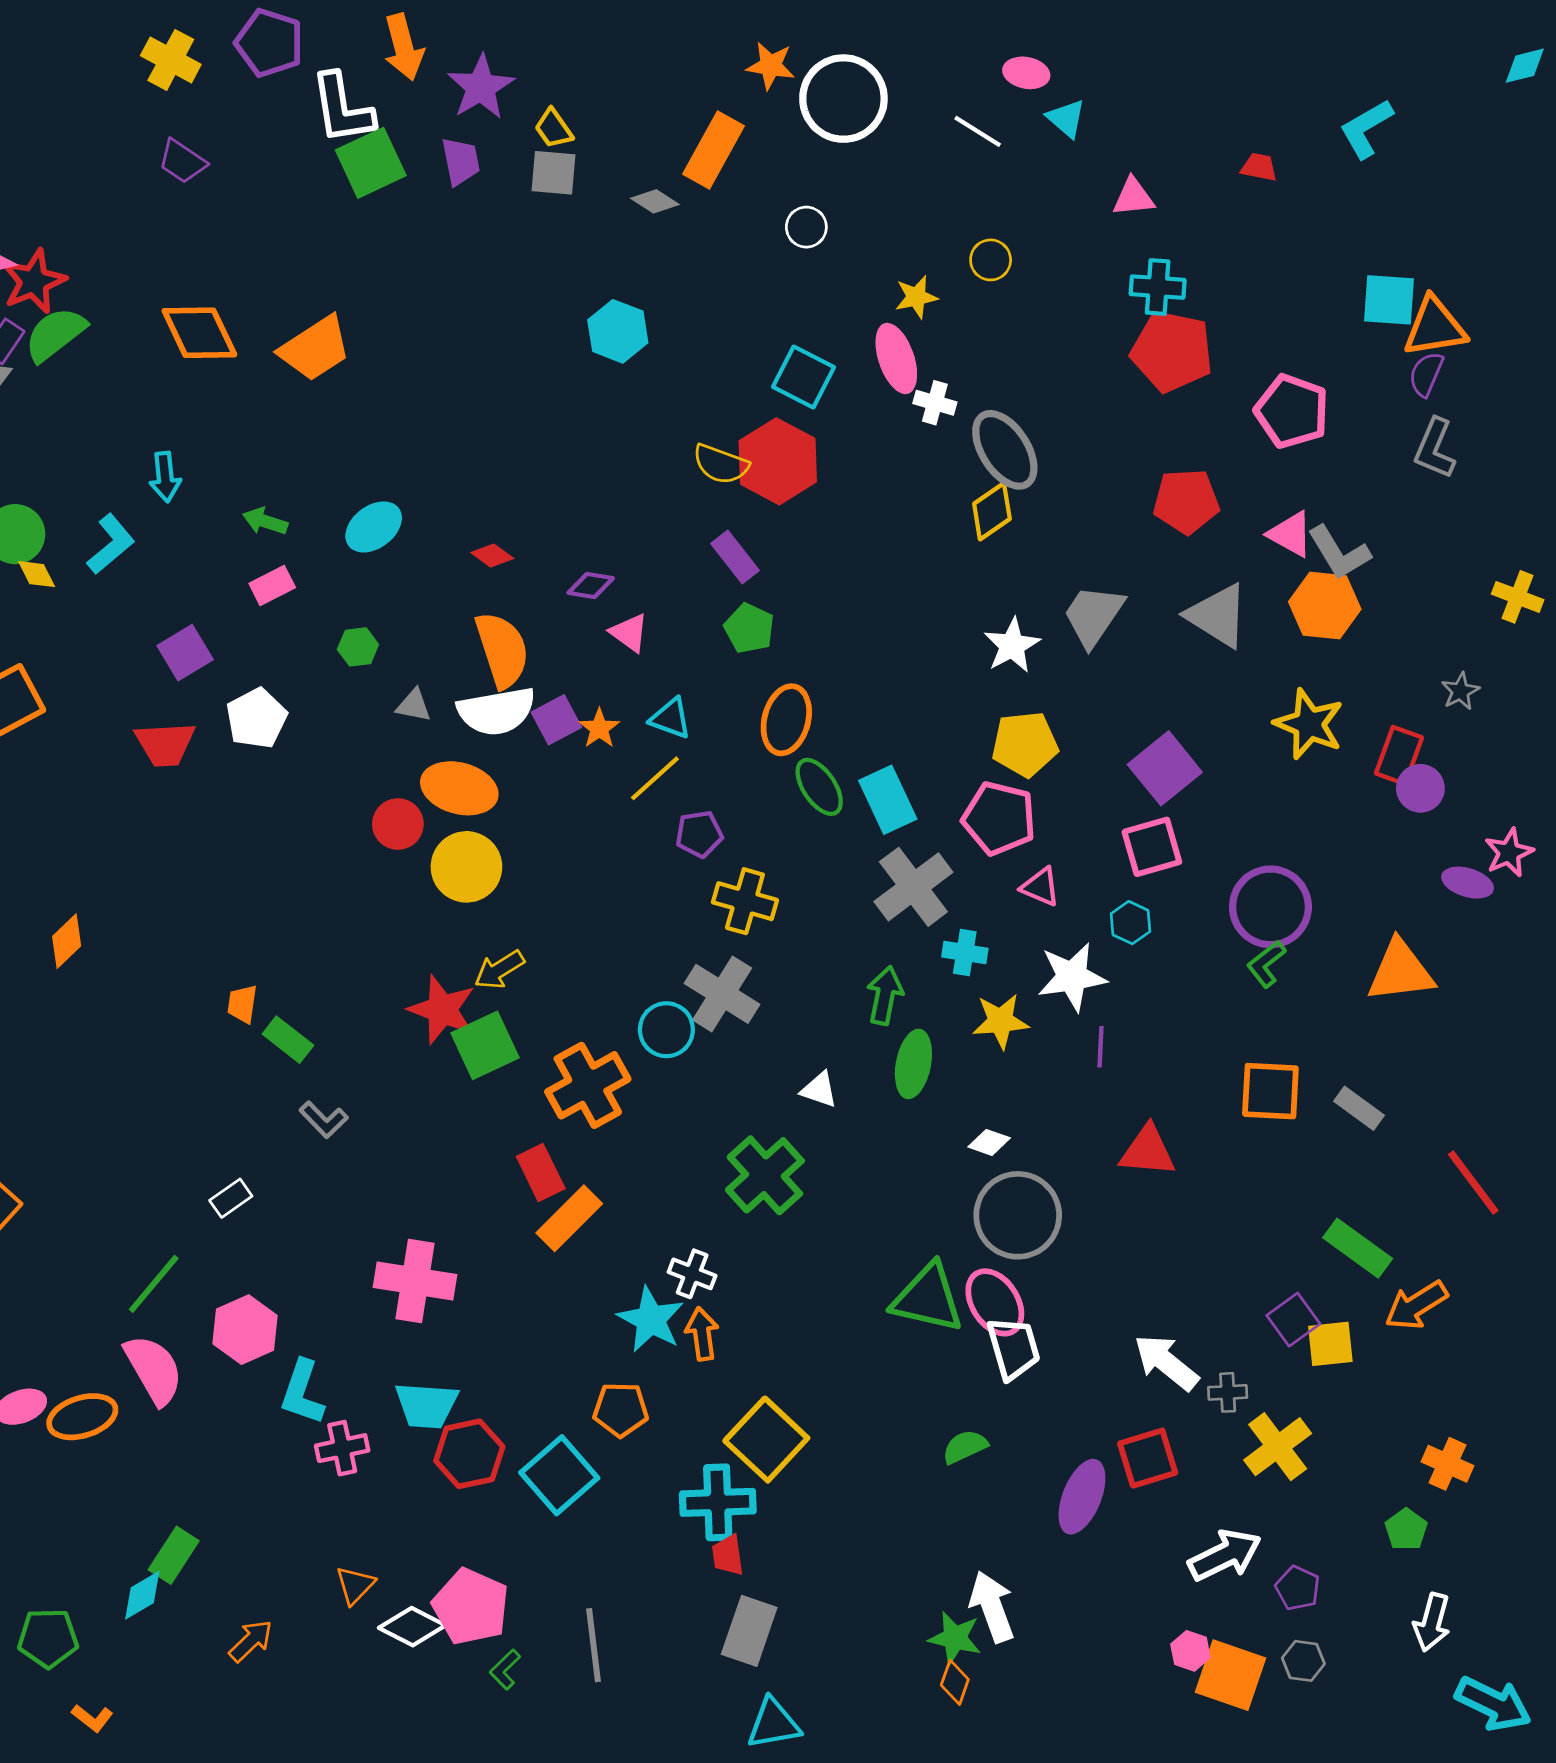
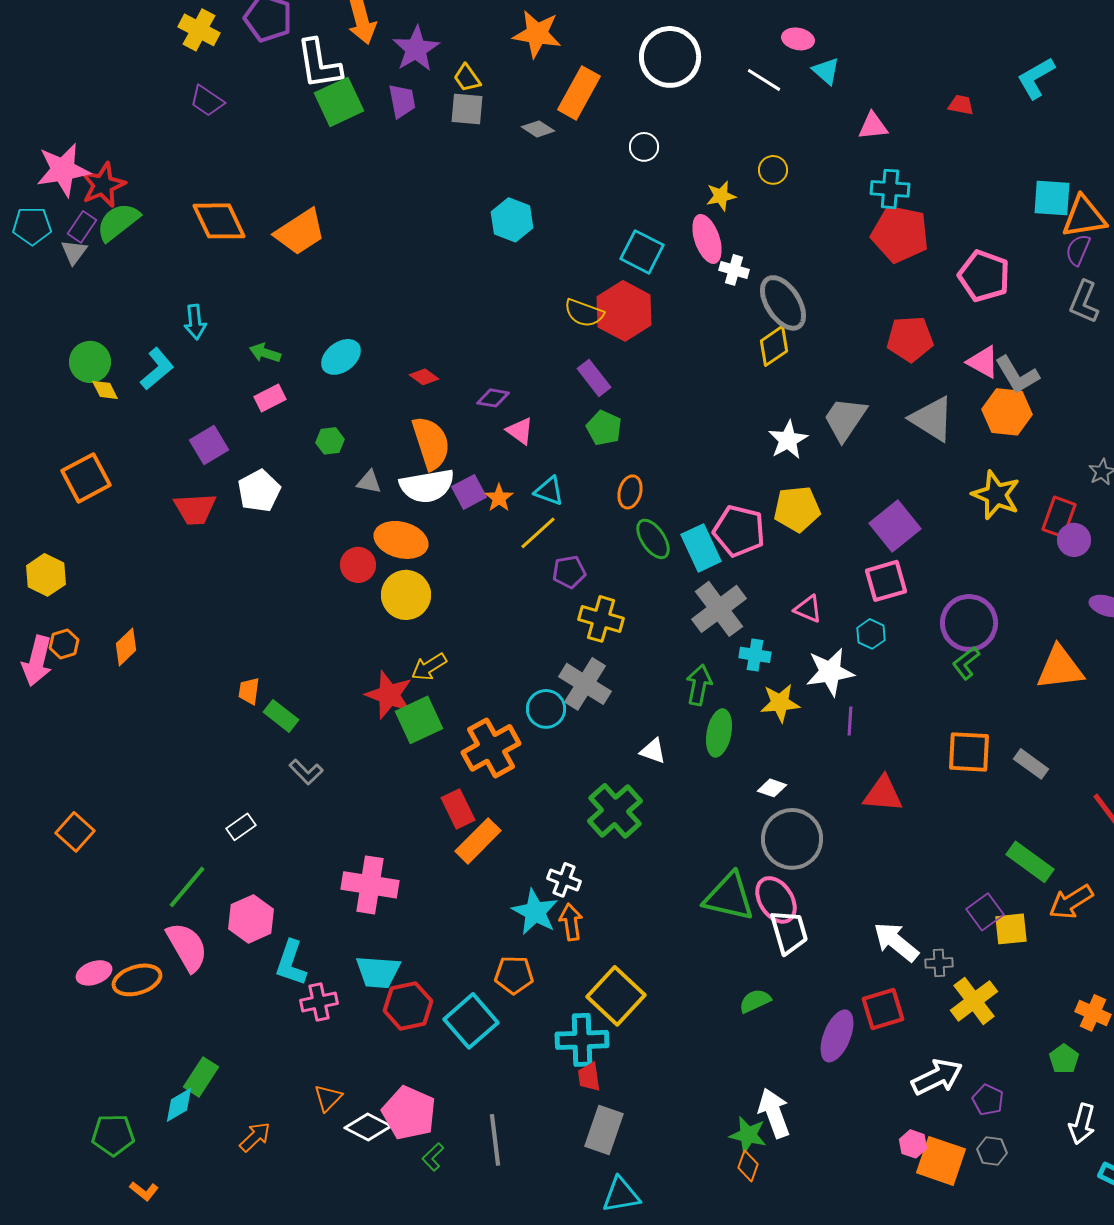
orange star: (771, 66) -> (537, 34), moved, size x1.4
orange ellipse: (786, 720) -> (630, 492), size x0.7
pink pentagon: (999, 818) -> (739, 531), moved

